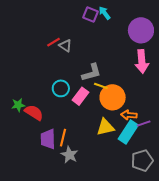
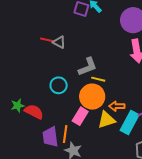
red line: (53, 42) -> (47, 40), turned 48
pink rectangle: (81, 96) -> (80, 116), moved
orange circle: (113, 97) -> (92, 97), moved
orange arrow: (129, 115) -> (117, 106), moved

